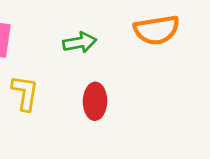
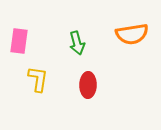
green arrow: (80, 43) -> (77, 43), turned 85

